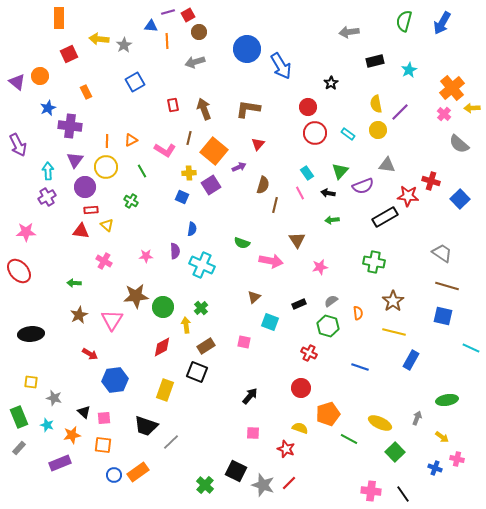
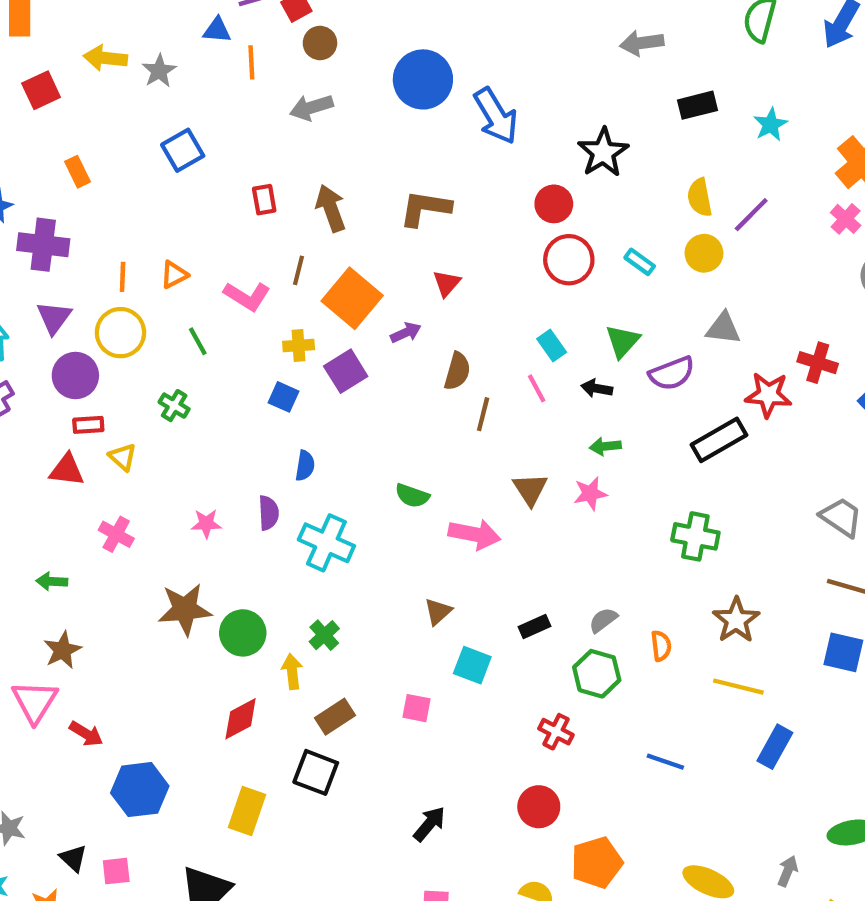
black star: (331, 83) -> (603, 152), size x1.6
pink star: (320, 267) -> (590, 494), moved
pink triangle: (112, 320) -> (35, 702), moved

